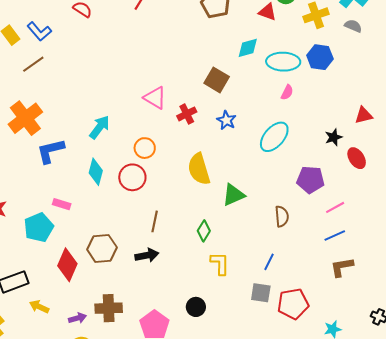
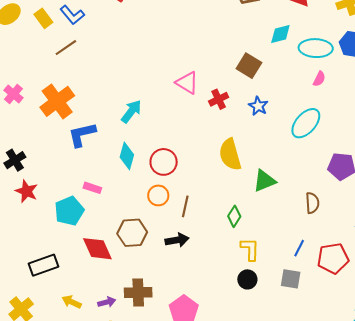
orange circle: (145, 148) -> (158, 195), moved
red diamond: (67, 265) -> (97, 249), turned -48
red pentagon: (293, 304) -> (333, 258), moved
yellow arrow: (39, 307) -> (72, 302), moved
black circle: (196, 307) -> (247, 279), moved

